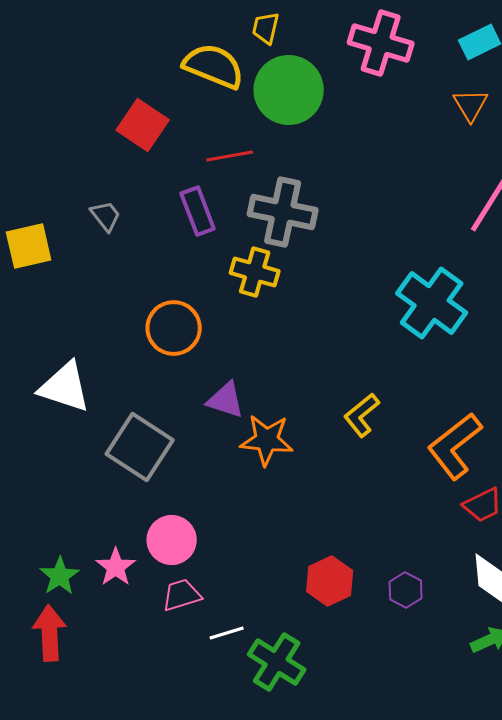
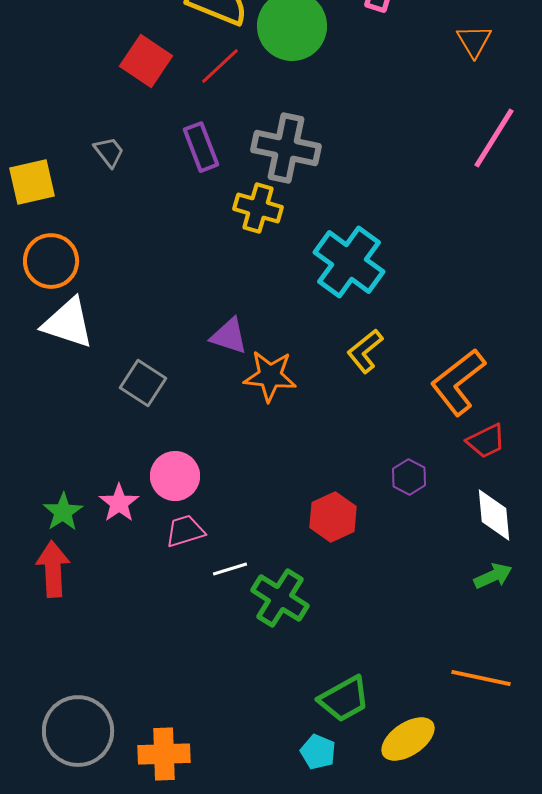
red line: (230, 156) -> (220, 66), moved, turned -33
cyan cross: (432, 303) -> (349, 262), moved
orange circle: (174, 328) -> (51, 261), moved
gray square: (140, 447) -> (143, 383), size x0.7
purple hexagon: (406, 590) -> (409, 477), moved

